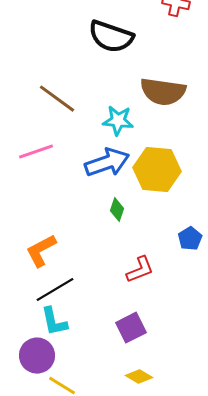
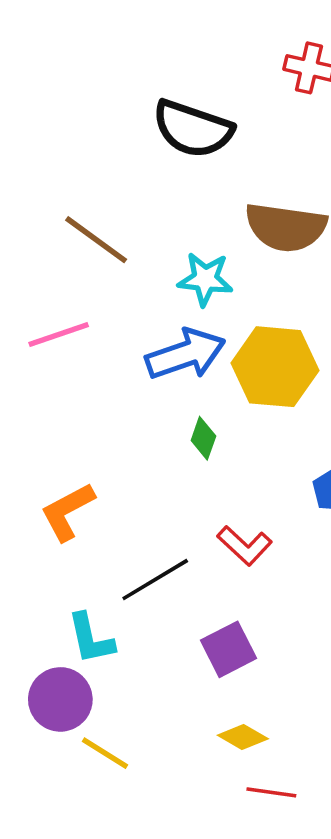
red L-shape: (140, 270) -> (245, 546), turned 64
black line: (55, 290) -> (155, 580), moved

